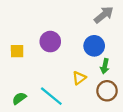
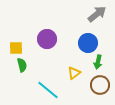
green semicircle: (19, 98) -> (22, 65), moved, turned 112

